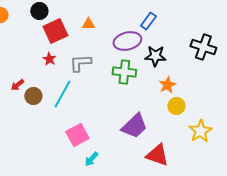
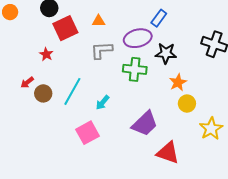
red star: (49, 59) -> (46, 54), moved
gray L-shape: (80, 63) -> (102, 50), moved
cyan arrow: (91, 159) -> (103, 103), moved

